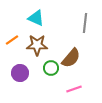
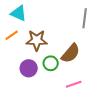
cyan triangle: (36, 18) -> (19, 13), moved
purple circle: (20, 73) -> (29, 68), moved

